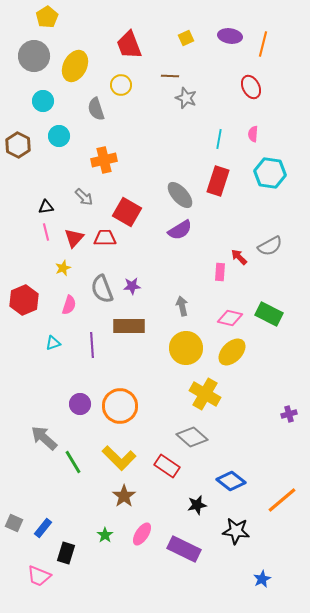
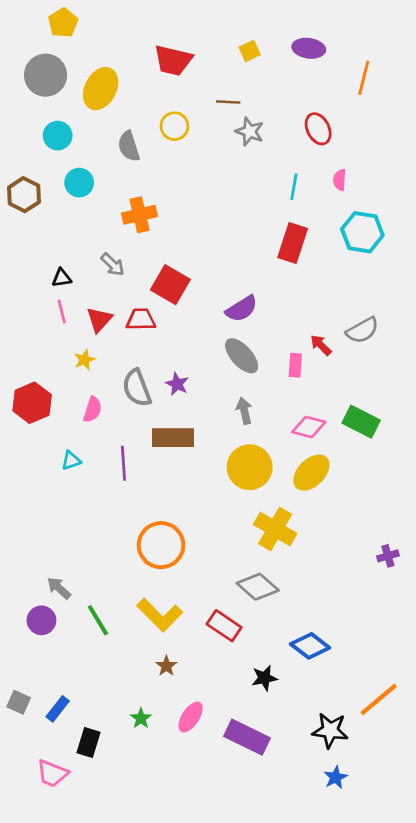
orange line: (263, 44) -> (364, 78), moved
red trapezoid: (129, 45) -> (173, 60), turned -56
yellow circle: (121, 85) -> (174, 126), moved
red ellipse: (251, 87) -> (318, 129), moved
gray ellipse: (180, 195) -> (242, 356), moved
purple star: (132, 286) -> (177, 384), turned 30
purple circle: (80, 404) -> (41, 620), moved
gray arrow: (44, 438) -> (59, 588), size x0.7
brown star: (124, 496) -> (166, 666), size x0.7
orange line: (282, 500) -> (379, 700), moved
black star: (236, 531) -> (330, 730), moved
blue star: (262, 579) -> (336, 777), moved

